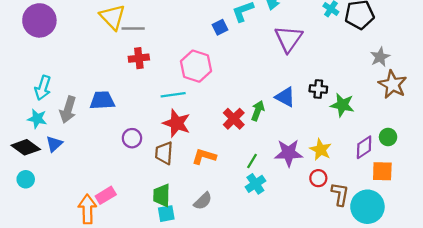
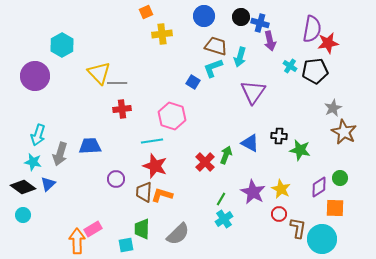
blue square: (220, 27) -> (193, 82), turned -32
purple star: (289, 153) -> (253, 192), turned 30
orange L-shape: (204, 156) -> (162, 195), moved
gray semicircle: (203, 201) -> (178, 234), size x1.4
cyan square: (166, 214) -> (126, 245), moved

